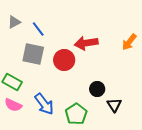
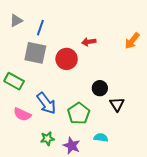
blue line: (38, 29) -> (40, 28), turned 56
red arrow: (86, 43) -> (89, 42), size x0.6
pink semicircle: (13, 105) -> (22, 114), moved

